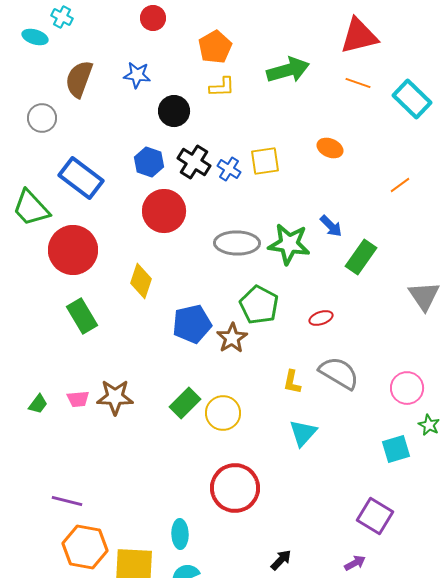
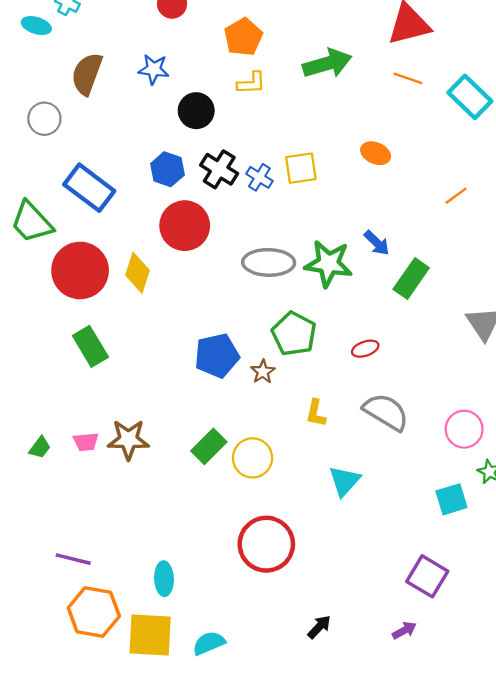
yellow diamond: (141, 281) -> (138, 273), moved
brown star: (232, 338) -> (263, 372), size x0.7
yellow L-shape: (292, 382) -> (316, 413), moved
cyan ellipse: (180, 534) -> (164, 579), moved

